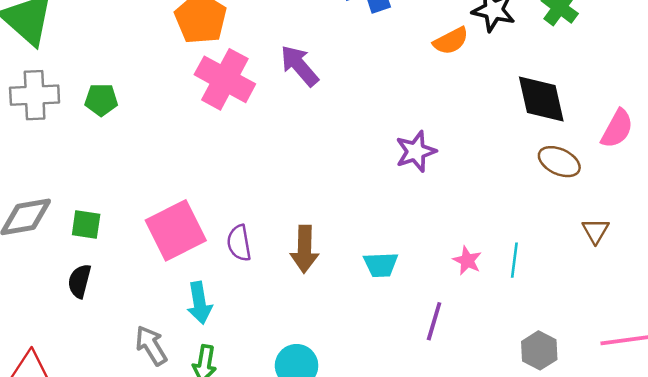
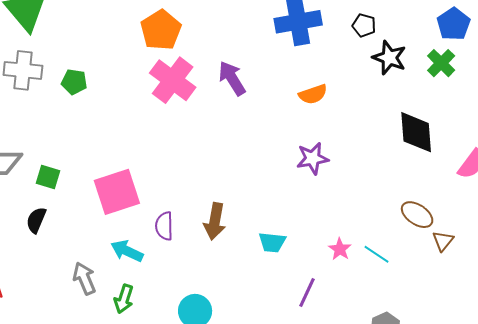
orange semicircle: (451, 41) -> (313, 94), moved
brown ellipse: (559, 162) -> (417, 215), moved
purple semicircle: (239, 243) -> (164, 226), moved
cyan line: (514, 260) -> (377, 254), turned -72
cyan arrow: (199, 303) -> (127, 251), turned 116

